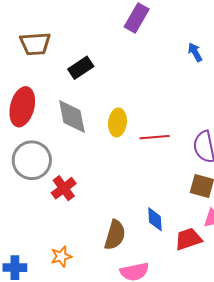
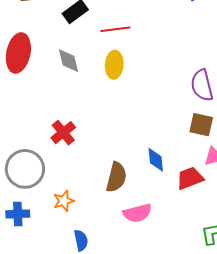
gray diamond: (72, 116) -> (69, 61), size x0.7
red line: (155, 137) -> (115, 29), moved
gray circle: (32, 160) -> (25, 169), moved

